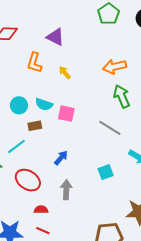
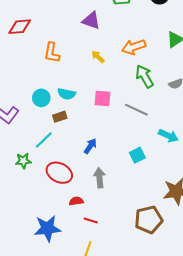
purple triangle: (55, 37) -> (91, 21), moved
yellow arrow: (65, 73) -> (98, 57), moved
pink square: (66, 114) -> (102, 99), moved
red line: (43, 231) -> (91, 221), moved

